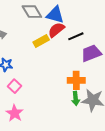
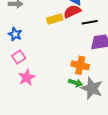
green arrow: (76, 98) -> (75, 83), turned -80
pink star: (15, 113) -> (27, 77), moved

